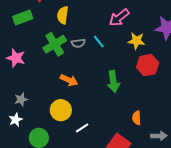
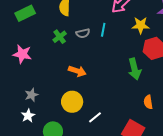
cyan line: (99, 42) -> (103, 30), turned 56
green cross: (55, 44) -> (60, 37), size x0.6
green arrow: (113, 82) -> (135, 69), moved

